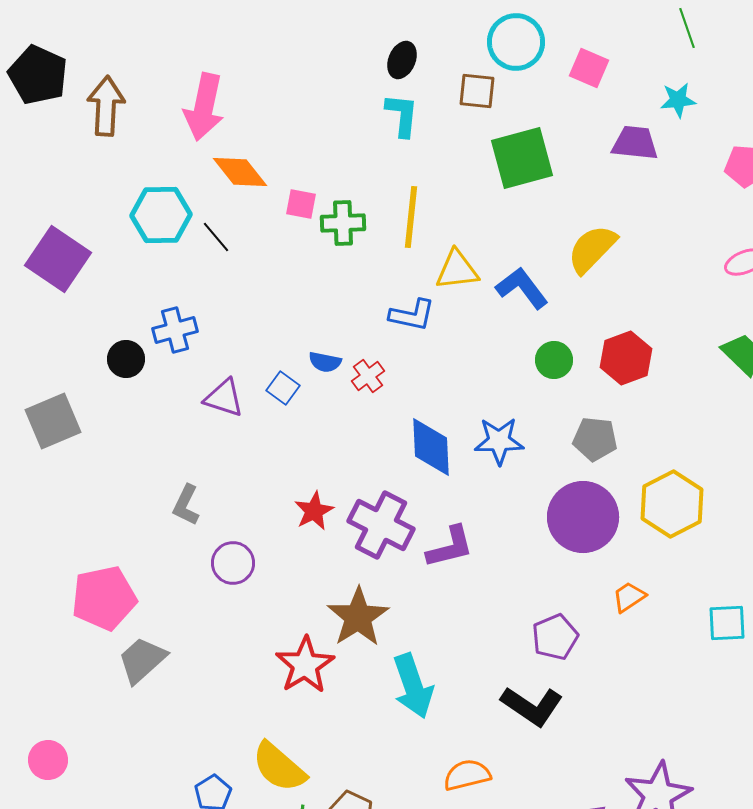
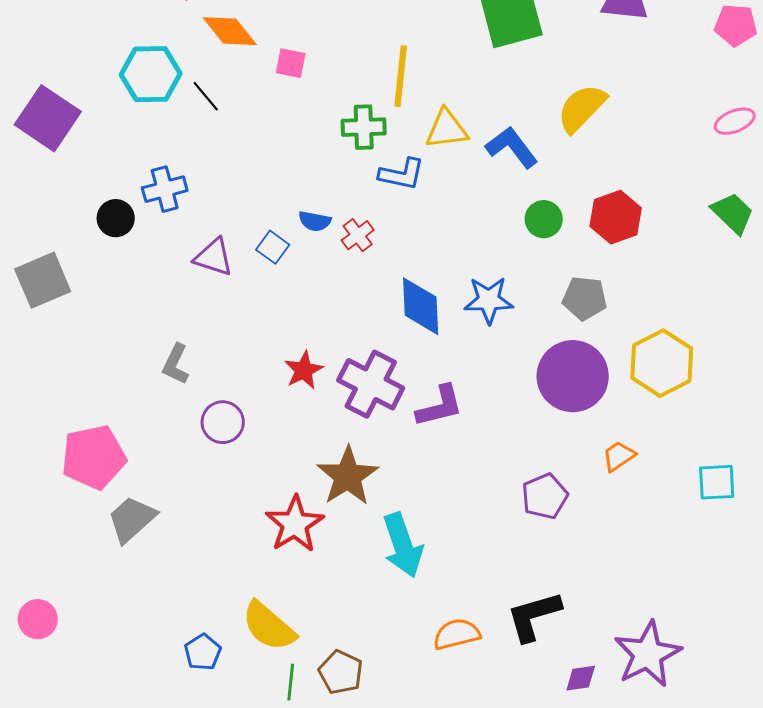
green cross: (343, 223) -> (364, 127), moved
black L-shape: (532, 706) -> (534, 616), moved, turned 130

